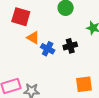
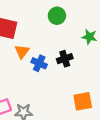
orange triangle: (33, 38) -> (22, 52), turned 40

